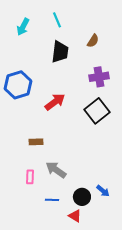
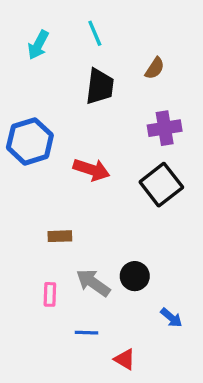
red arrow: (55, 102) -> (91, 170), turned 55
black circle: (82, 197) -> (135, 276), moved

